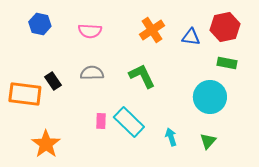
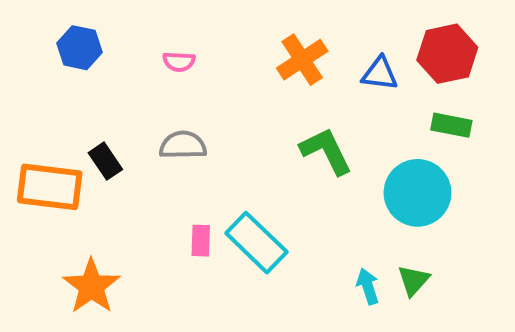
pink semicircle: (90, 31) -> (179, 62), size x0.7
green L-shape: (142, 76) -> (326, 151), moved
cyan arrow: (171, 137) -> (368, 286), moved

